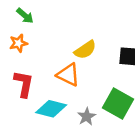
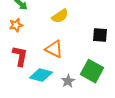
yellow semicircle: (85, 50) -> (60, 16), moved

